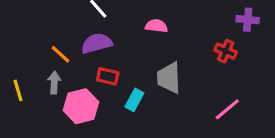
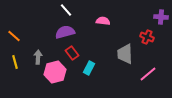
orange line: (60, 54) -> (14, 36), moved
red rectangle: (108, 76) -> (72, 53), turned 40
gray trapezoid: (169, 78) -> (125, 54), moved

